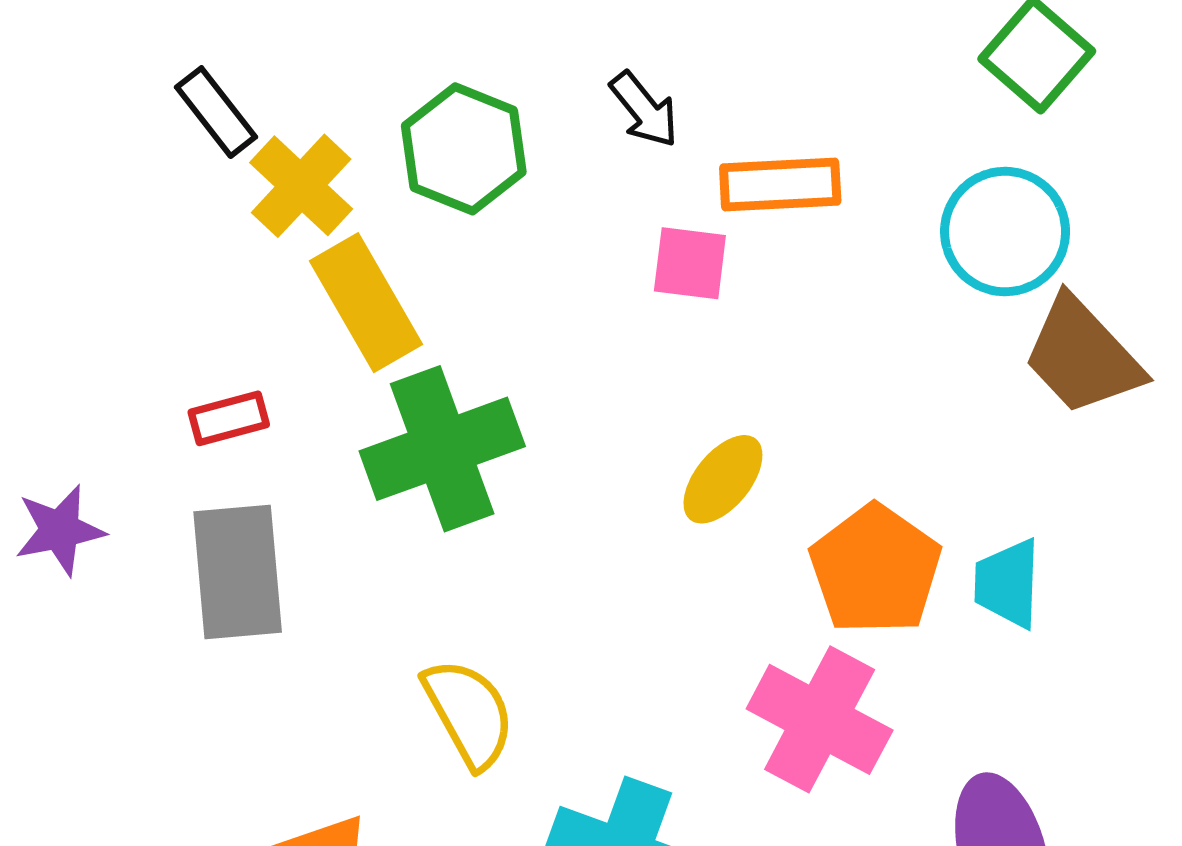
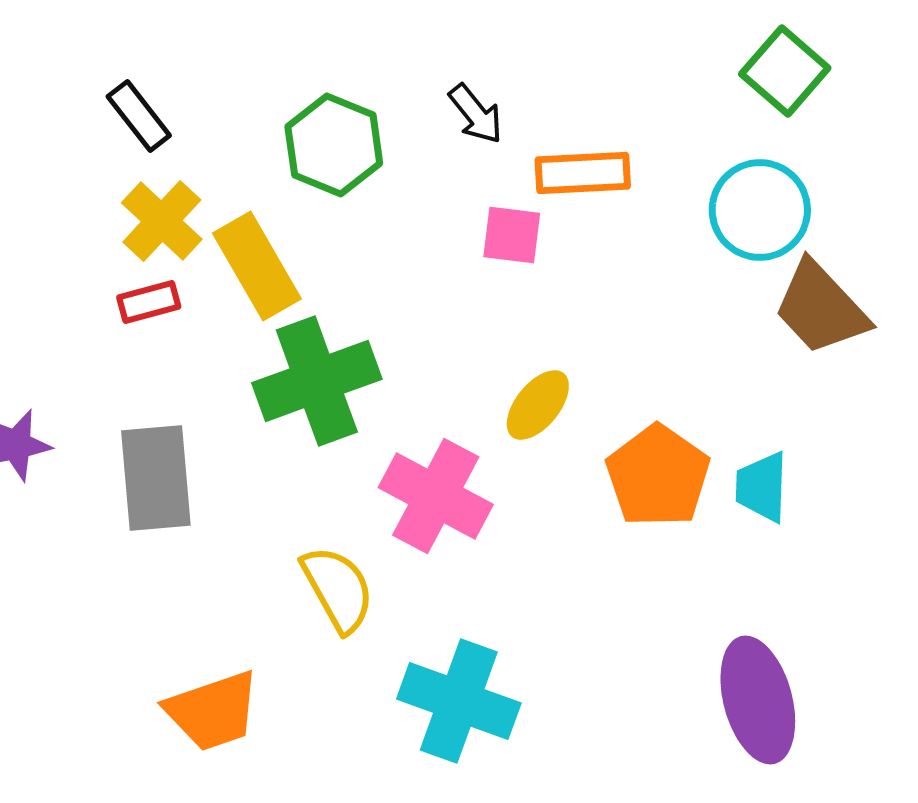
yellow cross: (301, 186) -> (162, 221), moved
red rectangle: (229, 418) -> (149, 302), moved
pink cross: (820, 719) -> (436, 496), moved

